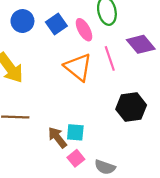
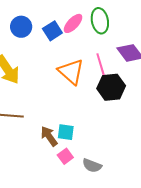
pink ellipse: (84, 30) -> (73, 23), moved, turned 70
black hexagon: (131, 107) -> (111, 87), moved

